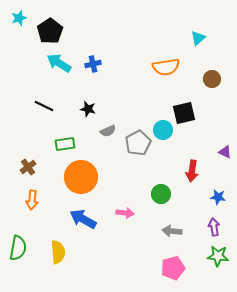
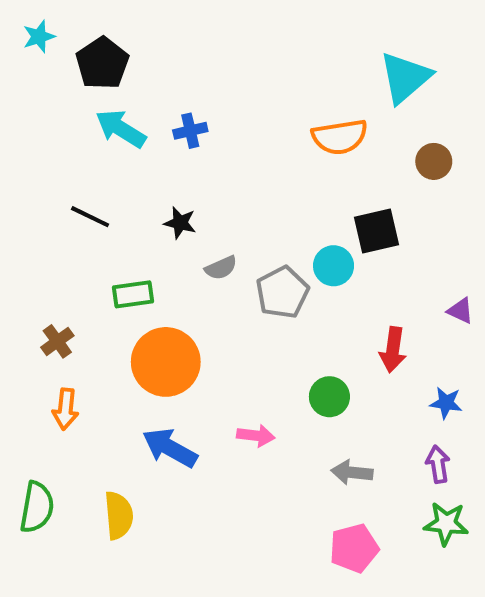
cyan triangle: (198, 38) -> (405, 78), size x1.8

